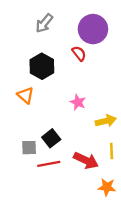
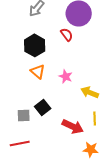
orange triangle: (26, 95) -> (38, 71), moved
yellow arrow: (106, 121) -> (90, 92), turned -144
red line: (49, 164) -> (20, 143), moved

